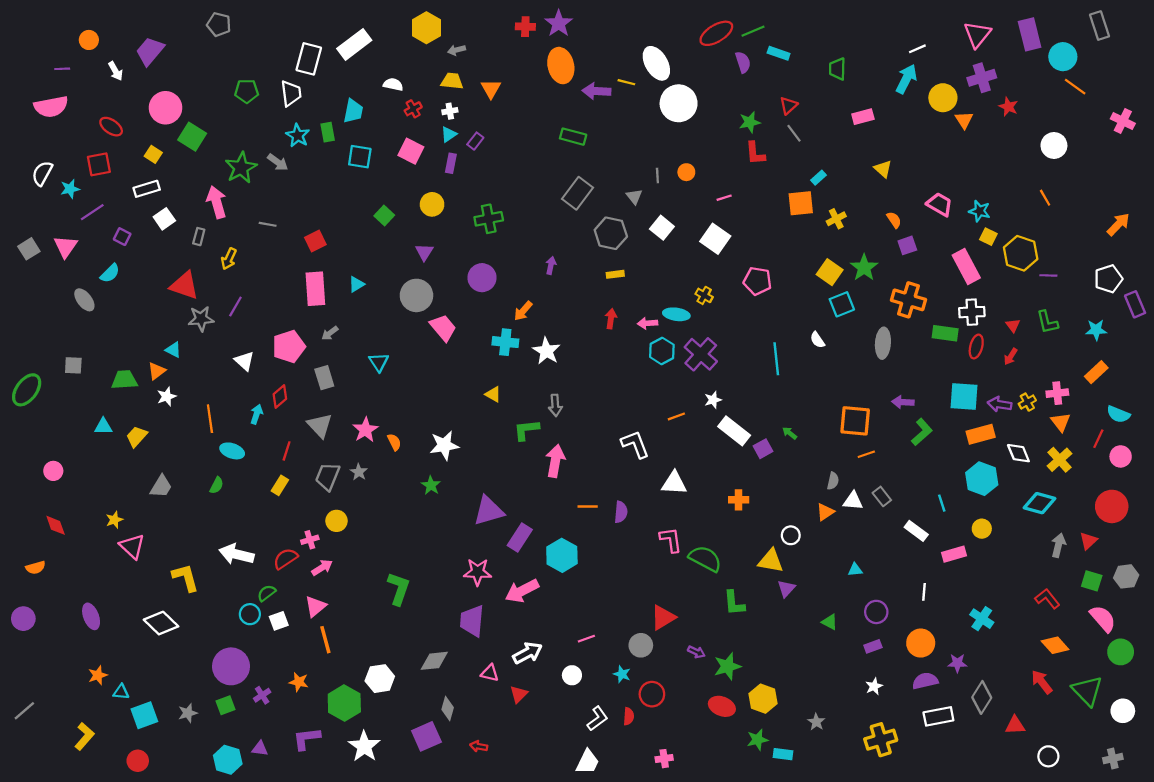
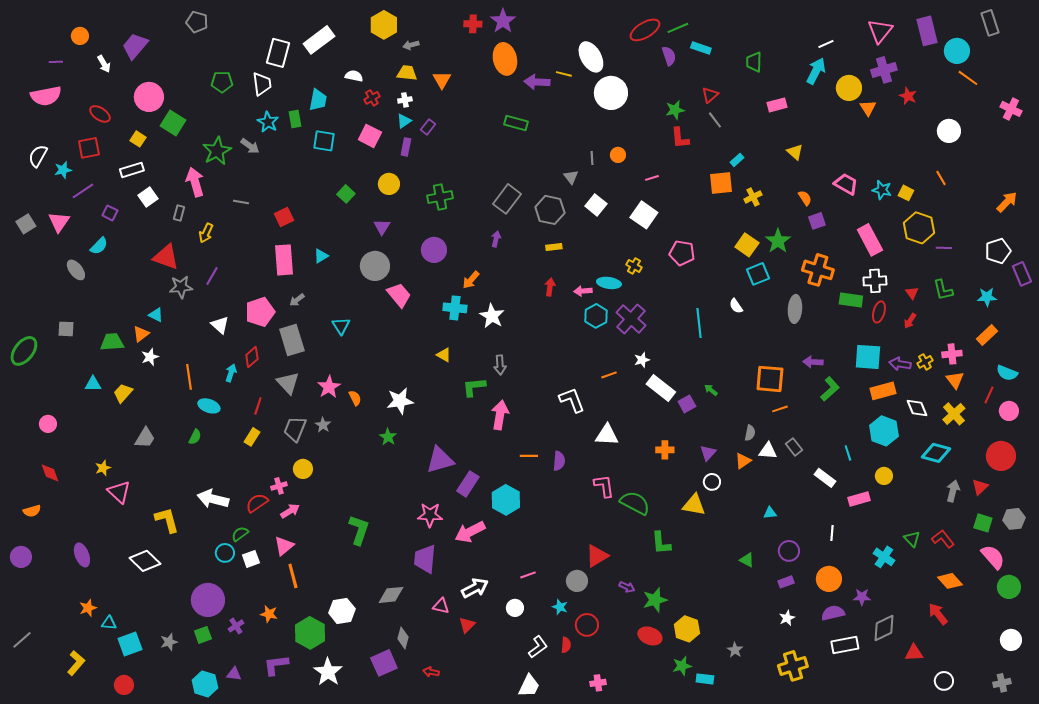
gray rectangle: (578, 193) -> (507, 199), moved
yellow square: (988, 237) -> (906, 193), moved
gray rectangle: (324, 378) -> (292, 340), size x1.4
purple triangle: (786, 589) -> (708, 453), moved
green triangle: (1087, 691) -> (912, 539), moved, size x0.6
gray diamond: (982, 697) -> (884, 628), turned 32

